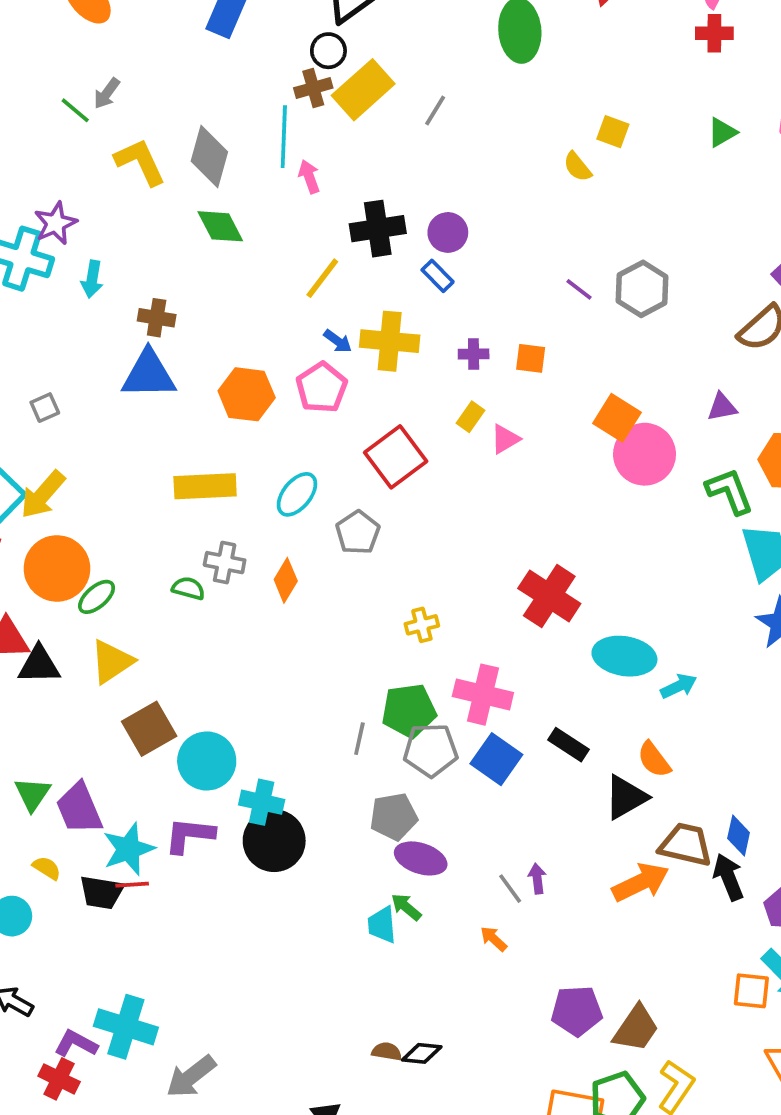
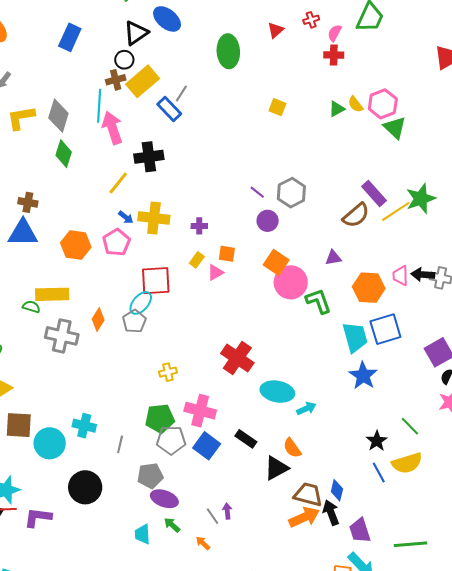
yellow L-shape: (140, 162) -> (21, 118), turned -76
yellow semicircle: (577, 167) -> (355, 104), moved
pink arrow: (309, 177) -> (112, 128), size x1.8
green diamond: (220, 226) -> (64, 154), turned 44
purple circle: (448, 232) -> (268, 221), moved
blue rectangle: (438, 276) -> (169, 109), moved, size x1.4
orange square: (531, 358) -> (227, 254), moved
red square: (396, 457) -> (156, 281), turned 32
green L-shape: (730, 491) -> (318, 301), moved
cyan ellipse: (297, 494) -> (141, 303), moved
gray cross: (225, 563) -> (62, 336), size x1.5
orange diamond: (286, 580) -> (98, 320), moved
green semicircle: (188, 588) -> (31, 307), moved
brown square: (149, 729) -> (19, 425), turned 32
gray line: (359, 739) -> (120, 444), moved
cyan cross: (262, 802) -> (84, 426), moved
purple L-shape: (189, 835) -> (38, 517), moved
orange arrow: (641, 882) -> (304, 517), moved
green arrow: (406, 907) -> (172, 525), moved

